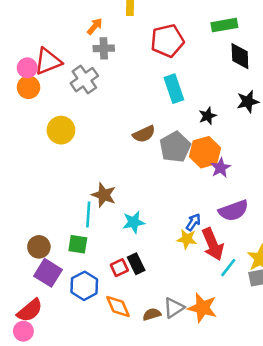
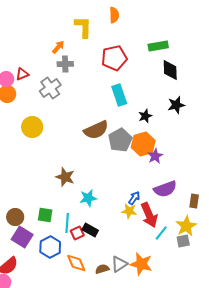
red triangle: (48, 61) -> (22, 74), size x0.6
brown semicircle: (144, 134) -> (96, 130), size x1.4
cyan line: (88, 214) -> (67, 223), moved
black rectangle: (136, 264) -> (90, 230), turned -35

